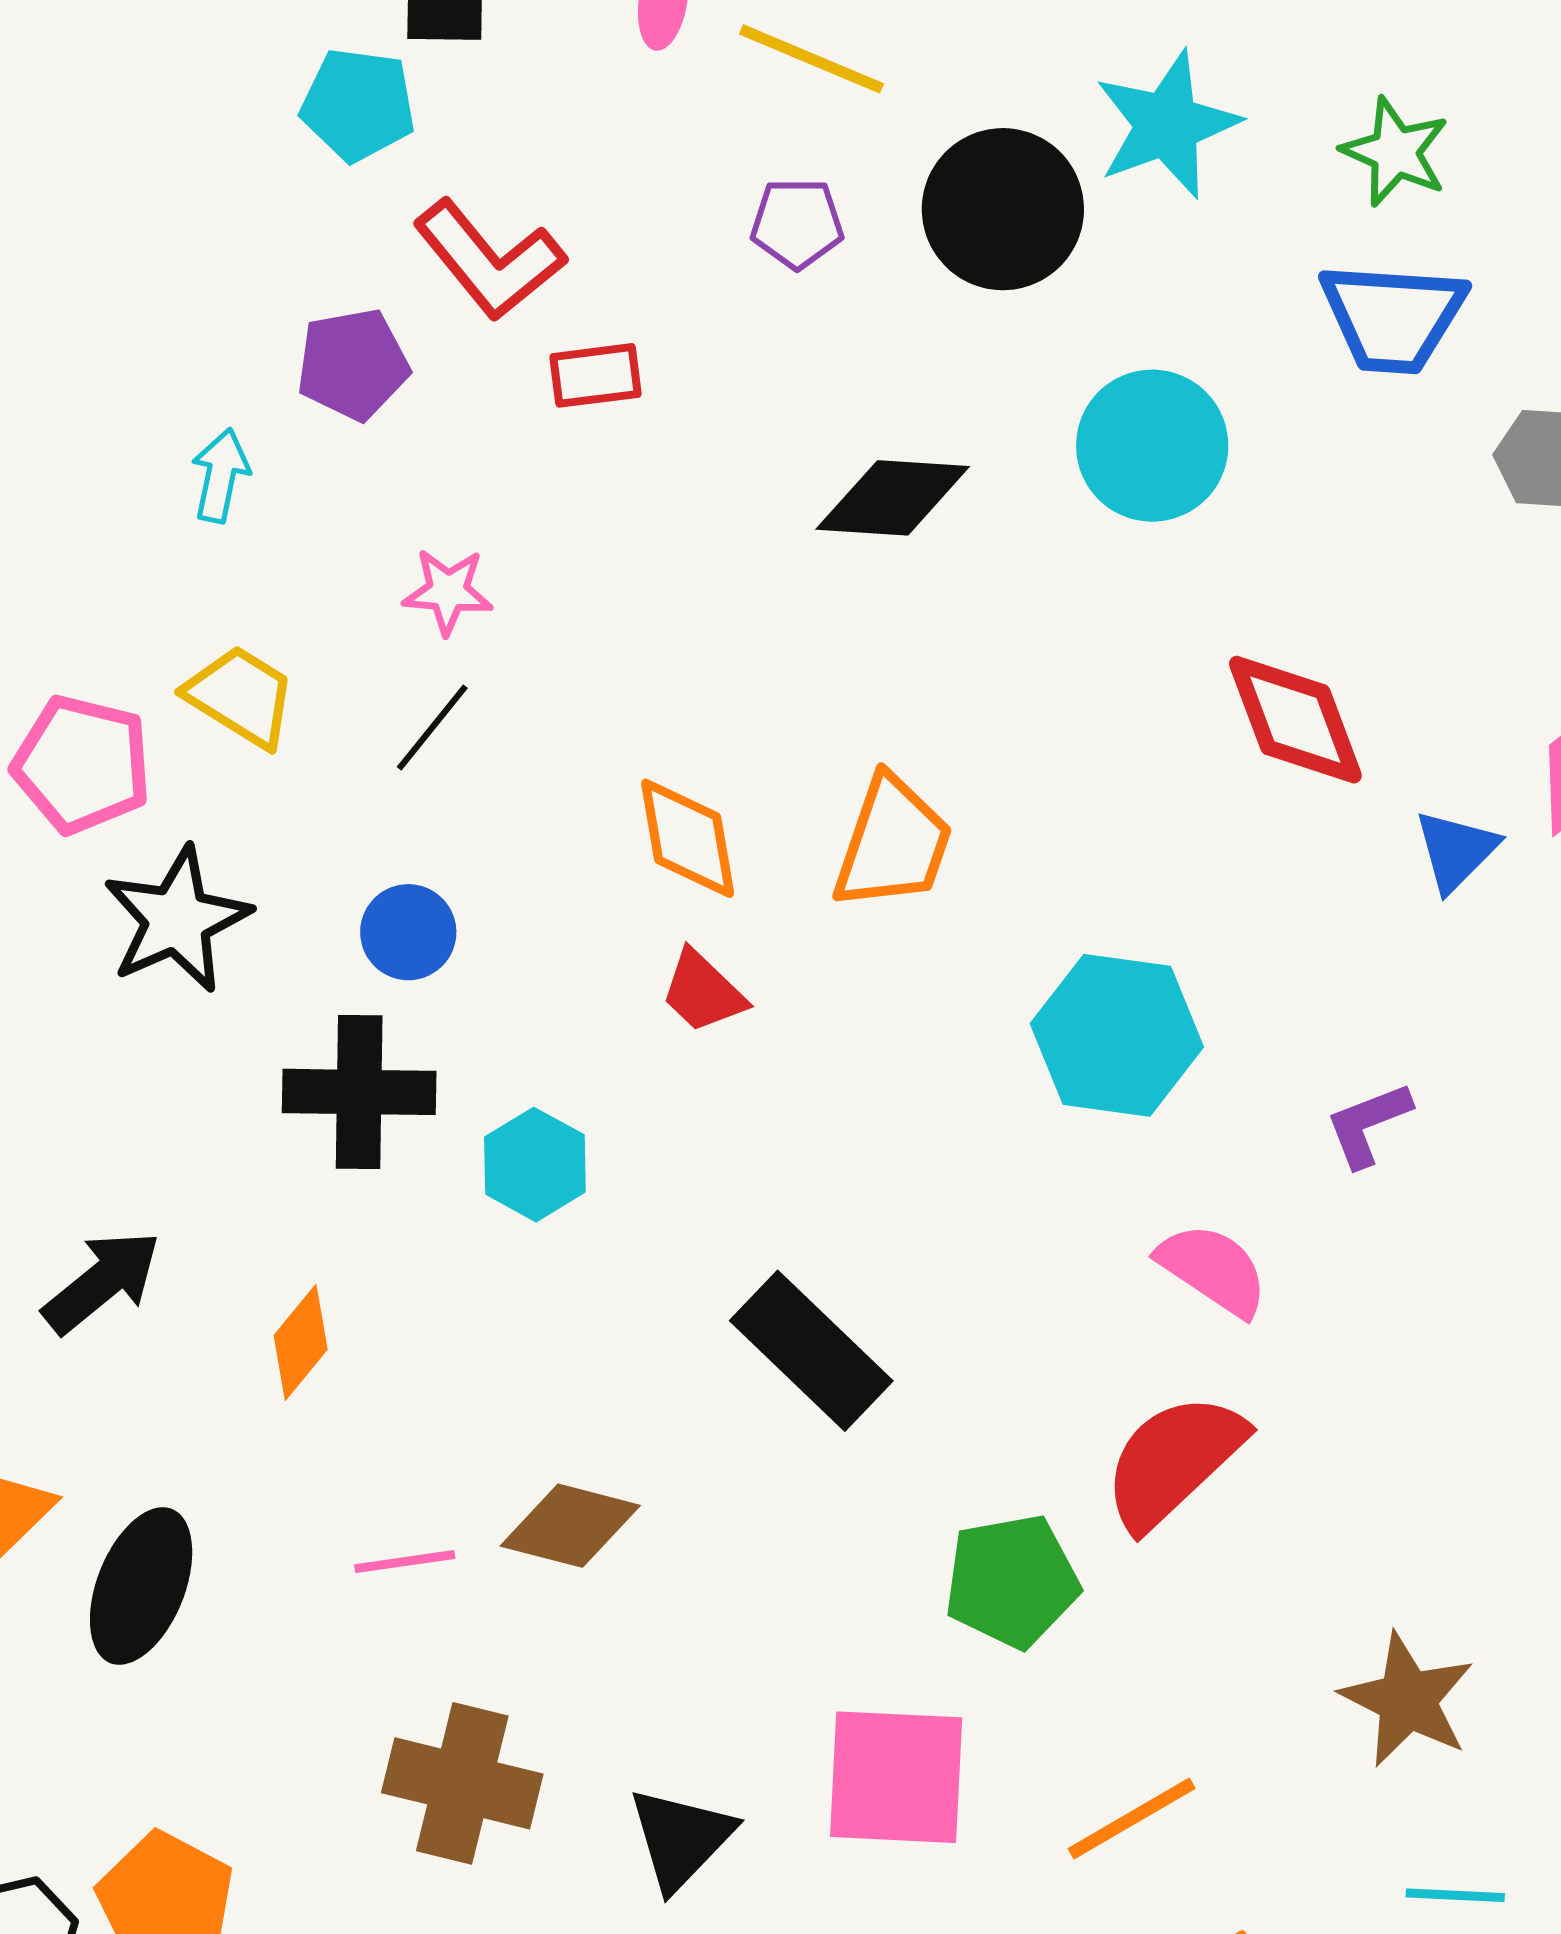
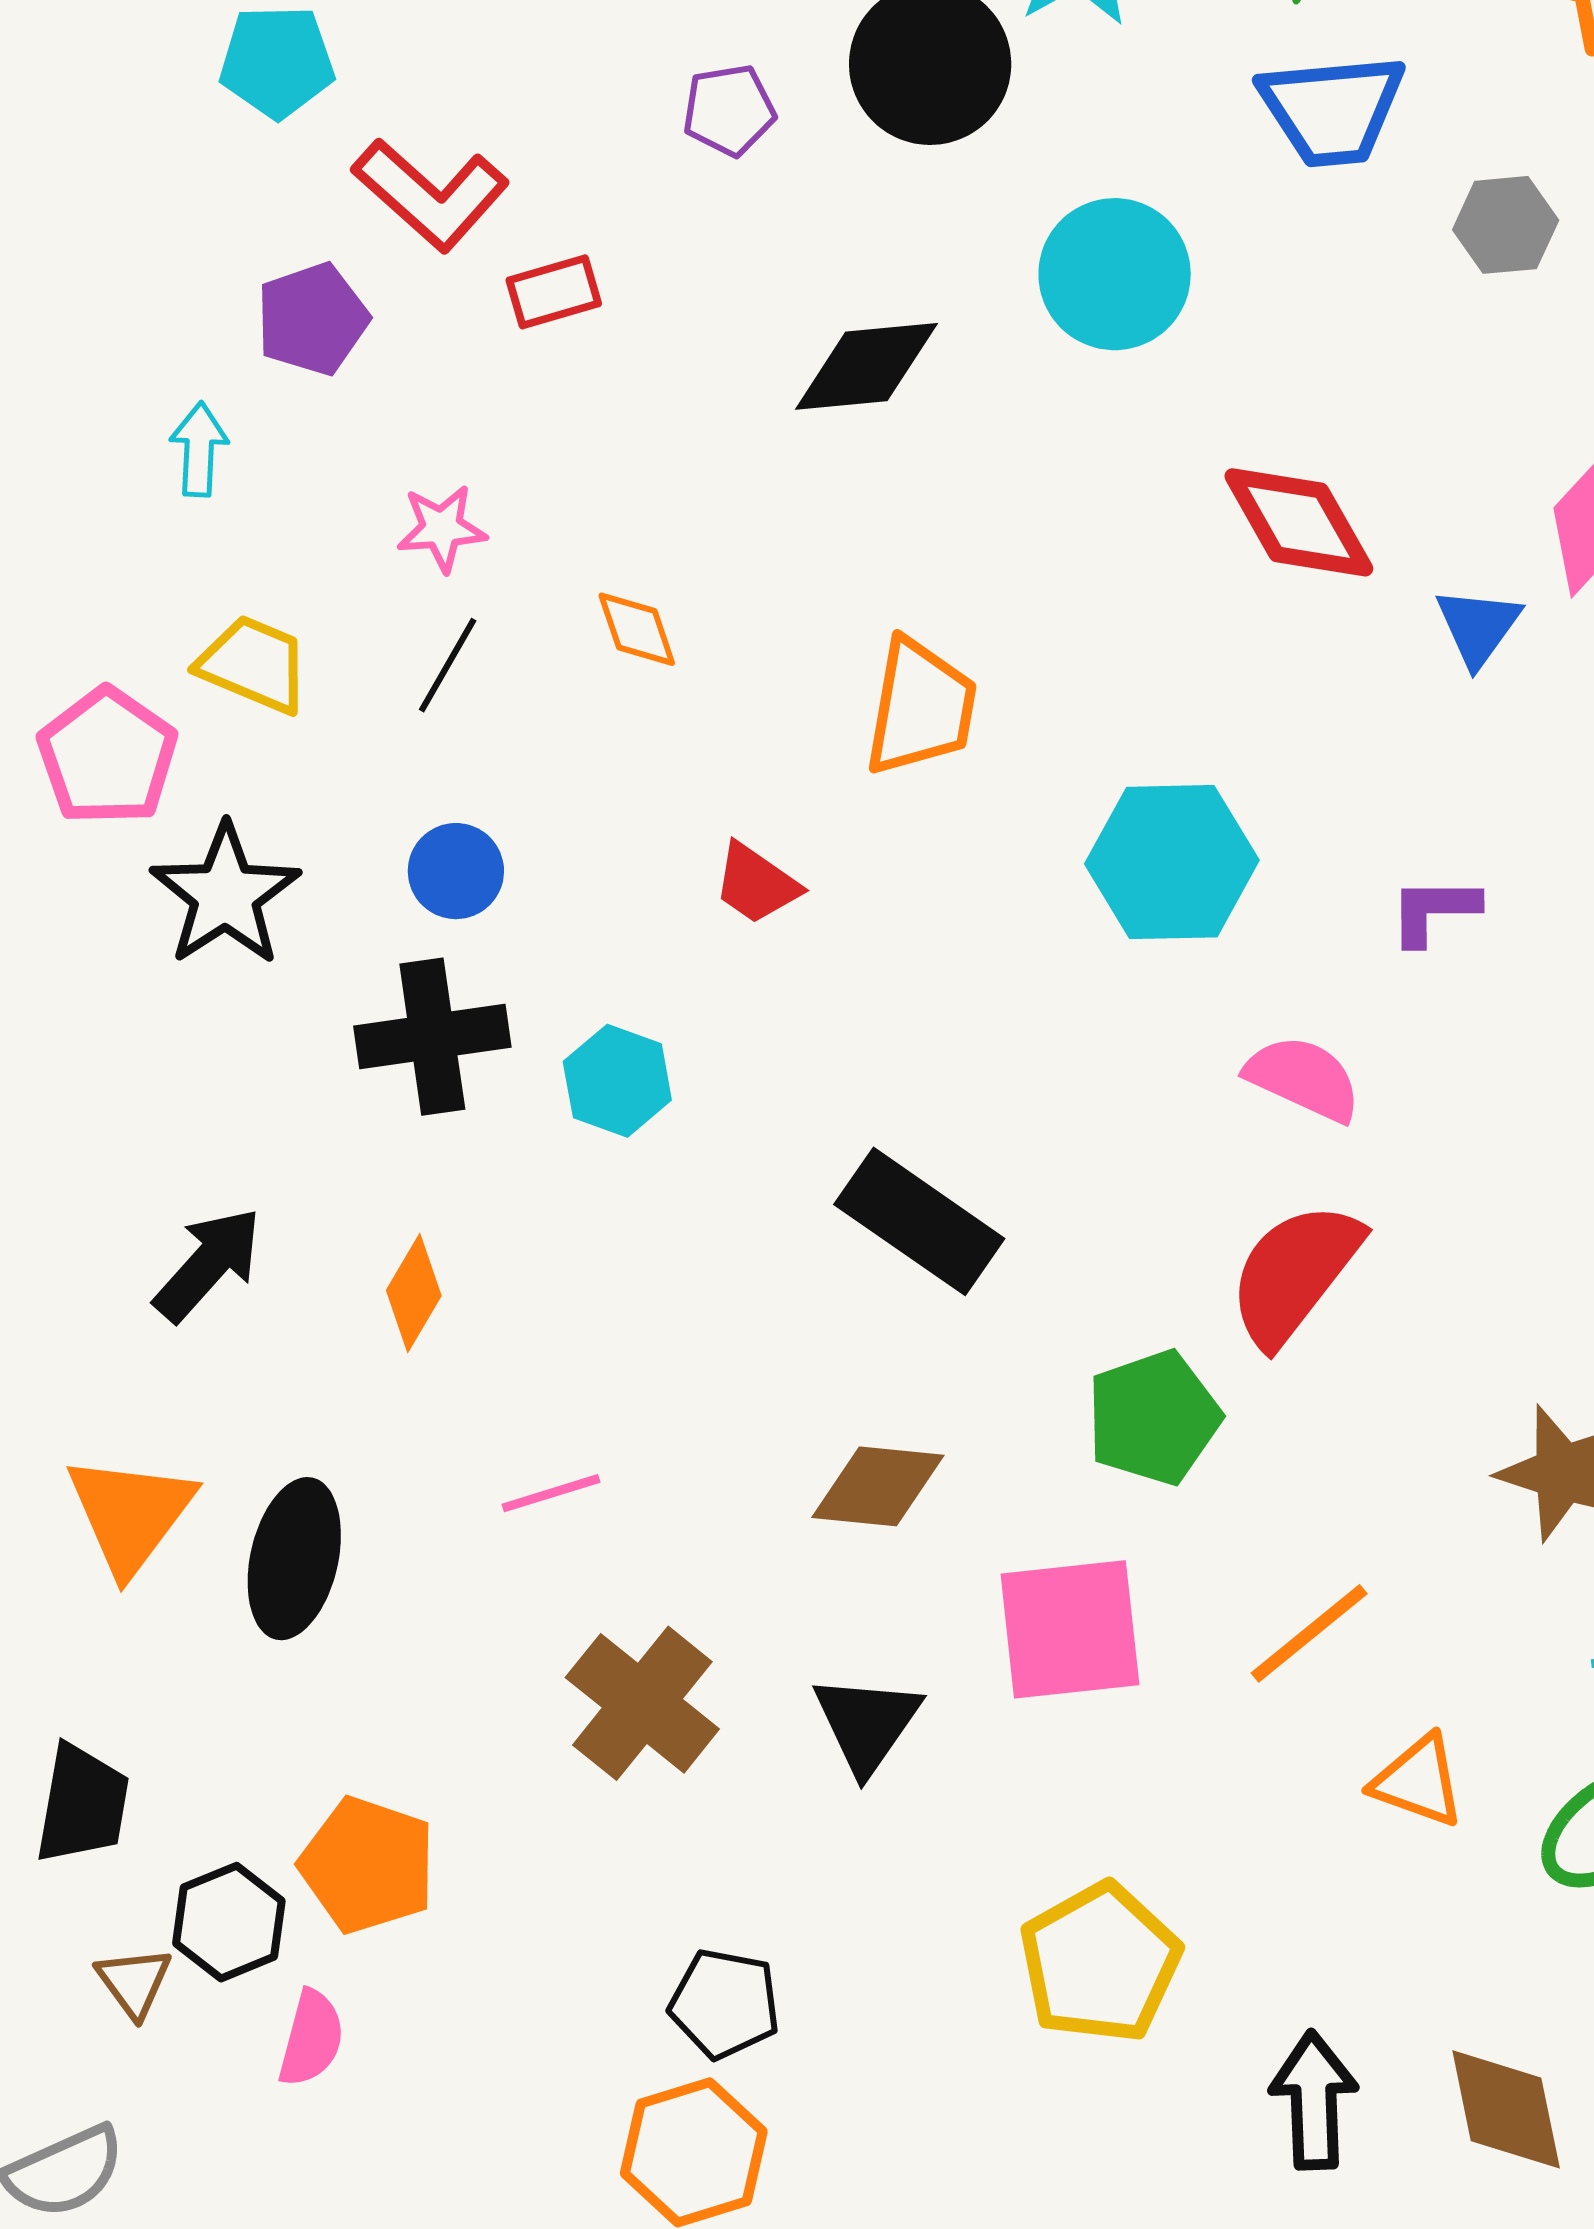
pink pentagon: (82, 764) -> (107, 756), turned 30
orange diamond: (688, 838) -> (637, 629), moved, size x0.7
purple L-shape: (1368, 1124) -> (1434, 911), turned 30
brown diamond: (570, 1526) -> (878, 1486), moved
brown cross: (462, 1783) -> (642, 1703), turned 34

